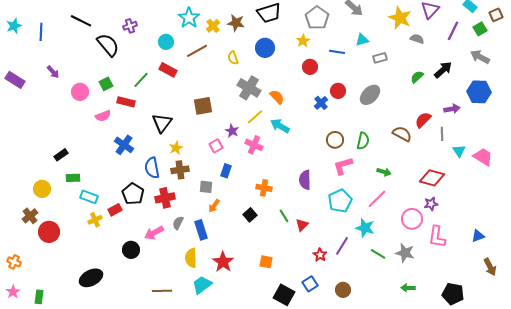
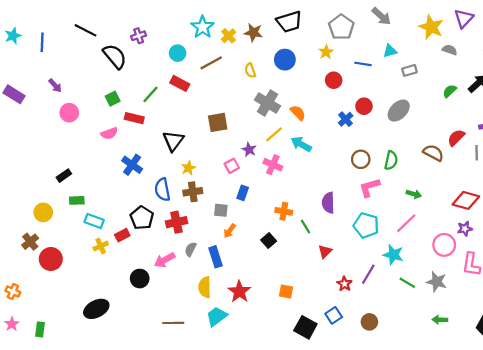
pink circle: (80, 92) -> (69, 113), moved
cyan pentagon: (340, 201) -> (366, 225), turned -30
green line: (284, 216) -> (305, 226), moved

